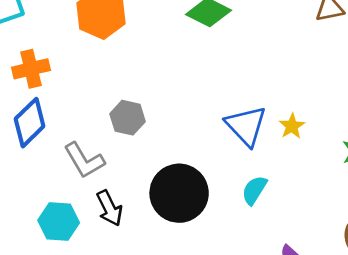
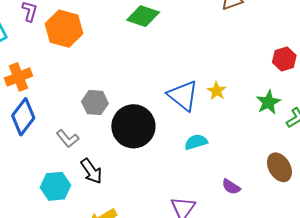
gray L-shape: (84, 160) -> (68, 139), size x0.7
cyan semicircle: (254, 190) -> (196, 142), turned 50
black circle: (179, 193) -> (133, 126), moved

